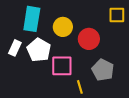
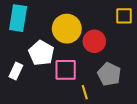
cyan rectangle: (32, 19) -> (18, 18), moved
yellow circle: (63, 27) -> (67, 29), size x1.4
white rectangle: (15, 48) -> (16, 71), moved

